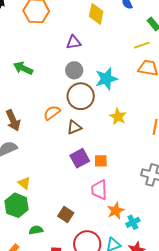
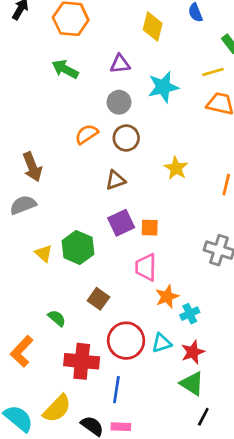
green arrow: (23, 68) -> (65, 69), moved
cyan star: (106, 79) -> (163, 87), moved
brown circle: (81, 96) -> (126, 138), size x0.7
orange semicircle: (52, 113) -> (87, 134), moved
green hexagon: (17, 205) -> (78, 248), moved
green semicircle: (36, 230) -> (57, 318), turned 48

